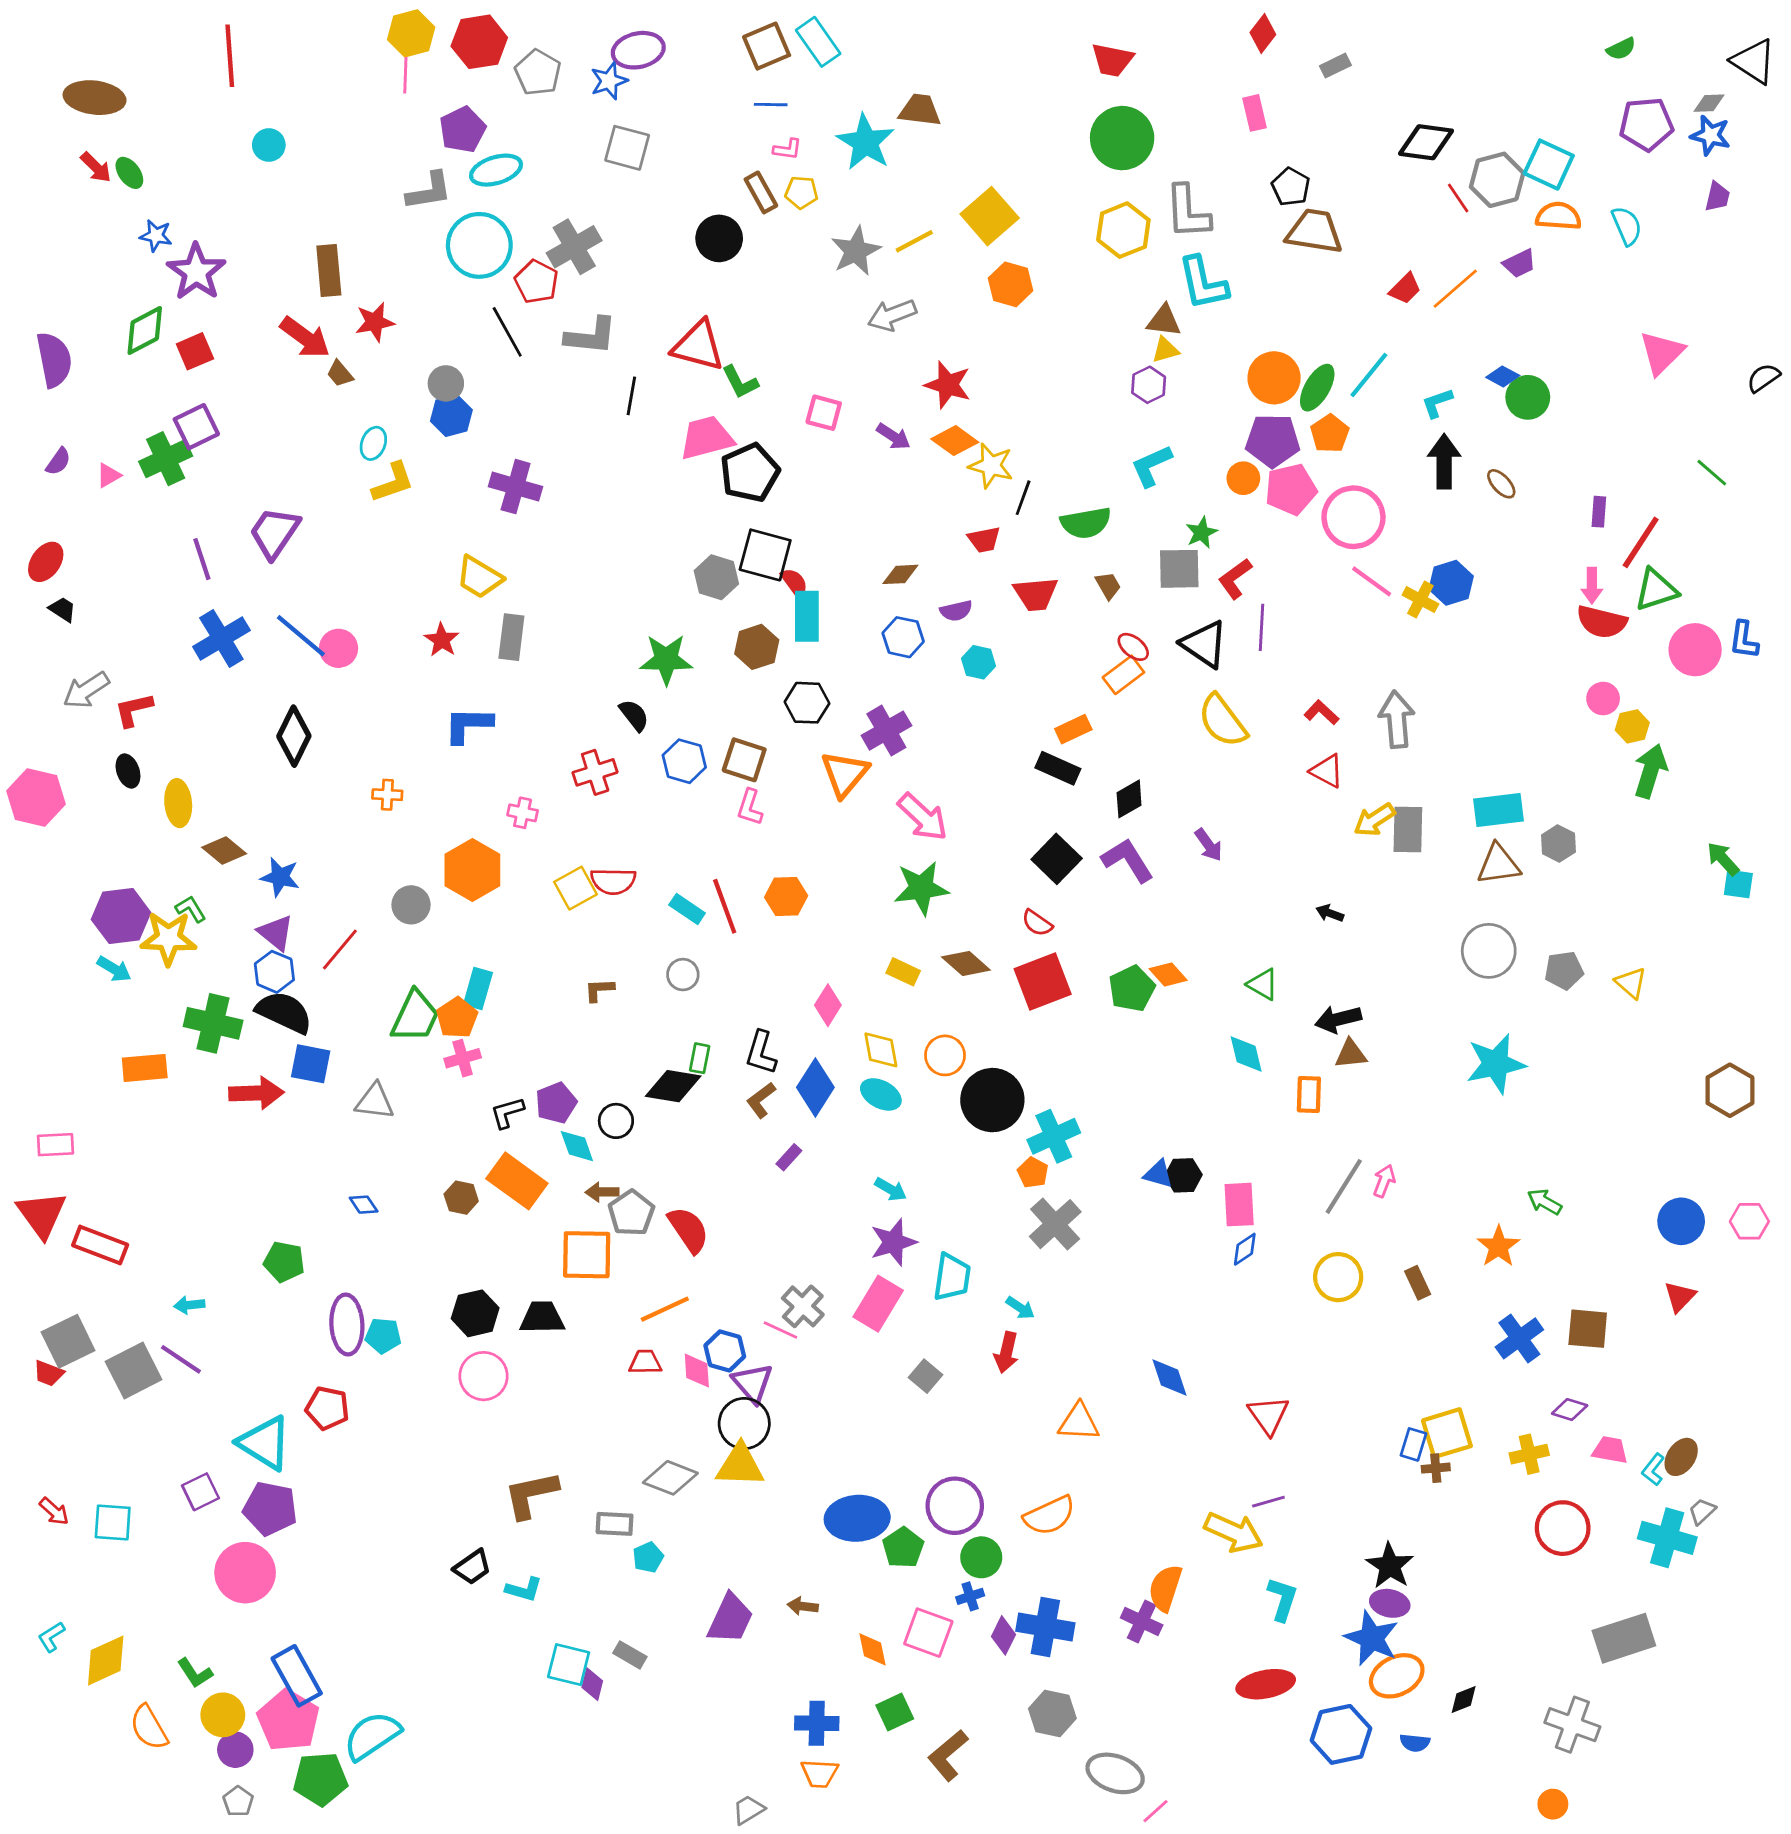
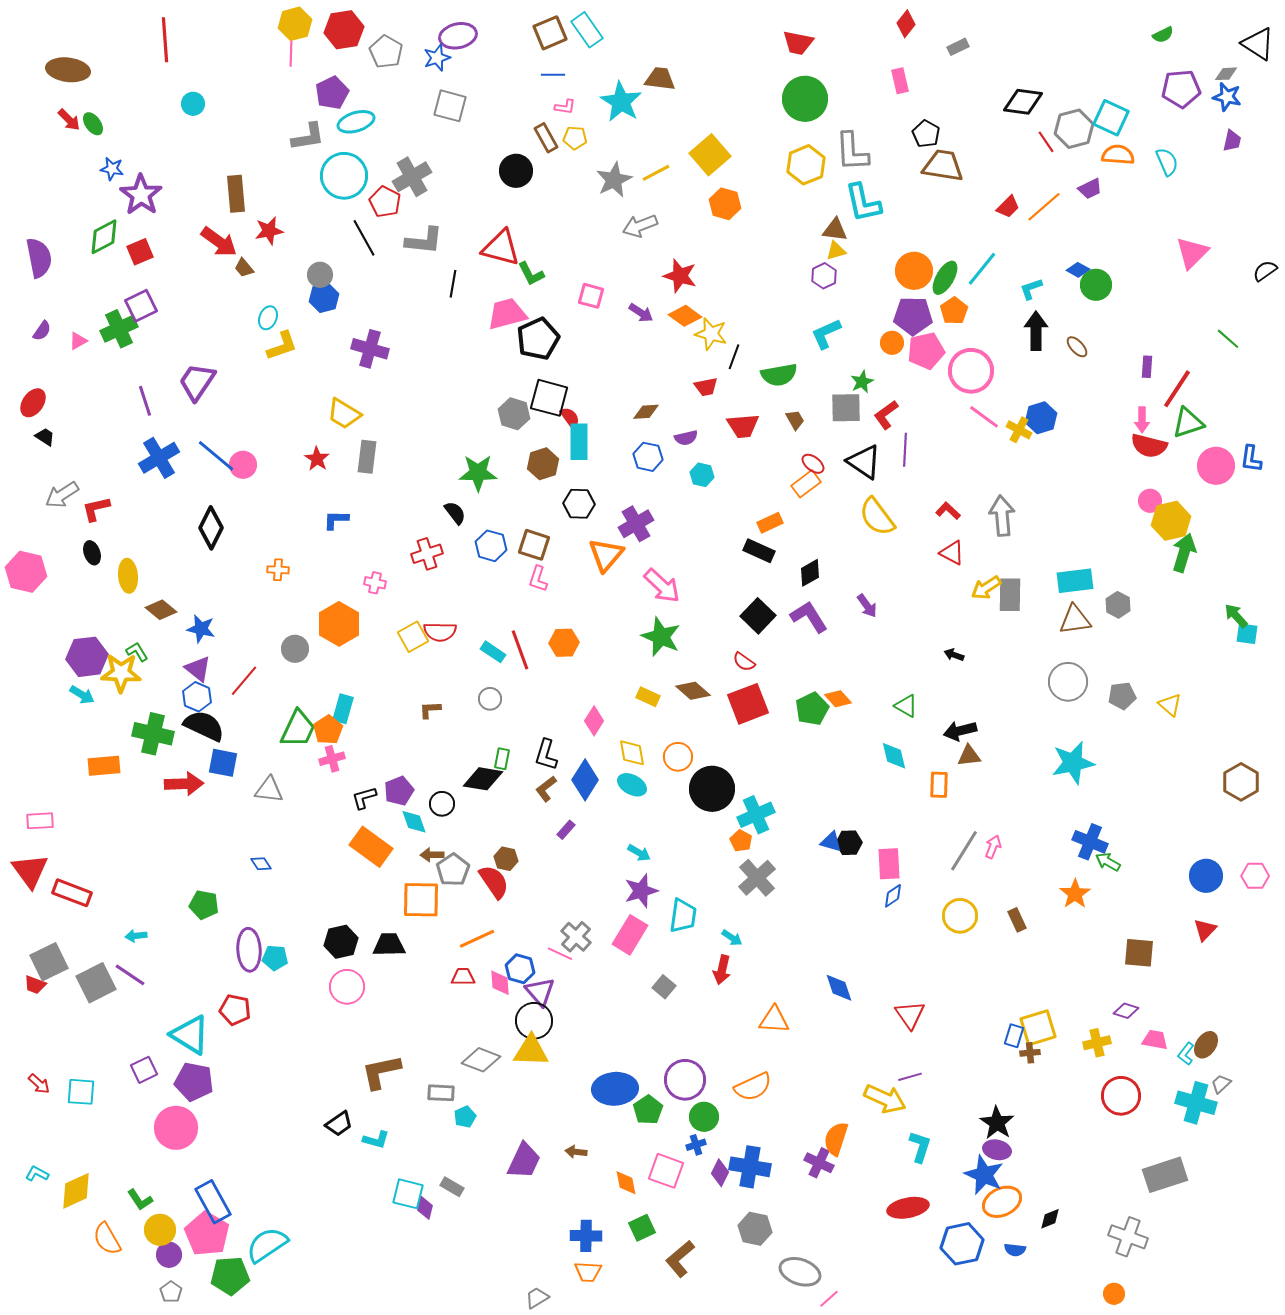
blue L-shape: (468, 725) -> (336, 520), size x0.7
yellow hexagon: (1632, 726) -> (1171, 521), size x1.6
green star: (921, 888) -> (661, 637), turned 30
brown hexagon: (461, 1198) -> (506, 859), moved
blue cross: (1519, 1338) -> (1090, 842), moved, turned -32
cyan L-shape: (51, 1637) -> (37, 1174), turned 60

